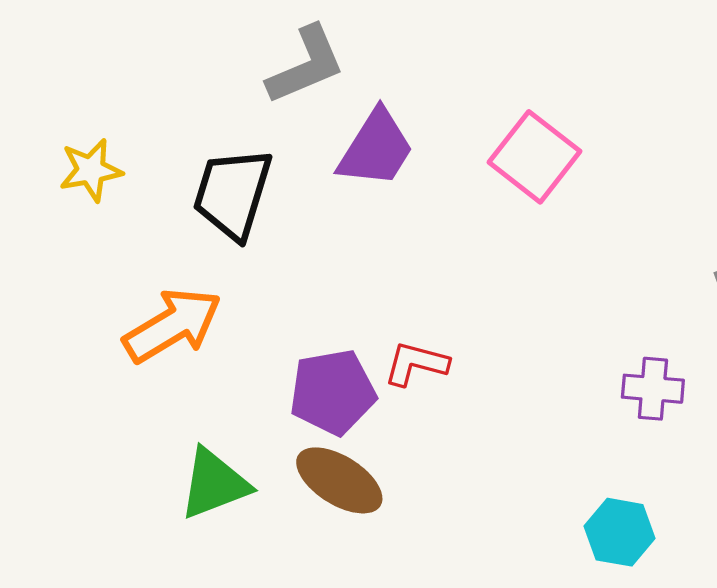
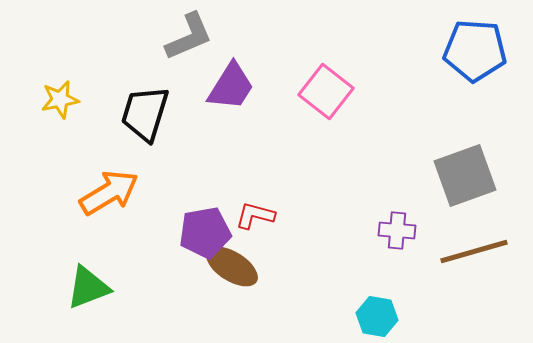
brown ellipse: (339, 480) -> (232, 267), moved
green triangle: (214, 484) -> (88, 288), moved

